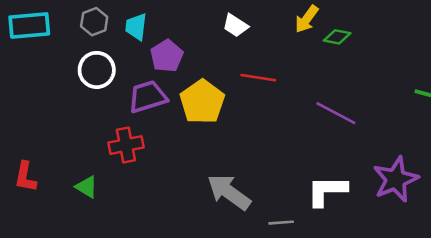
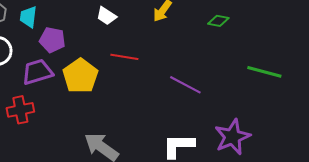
green diamond: (337, 37) -> (218, 21), moved
purple pentagon: (167, 56) -> (52, 40), turned -30

